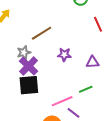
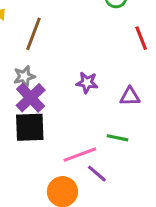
brown line: (42, 33) -> (34, 34), moved, turned -40
green line: (86, 89) -> (117, 138), turned 32

